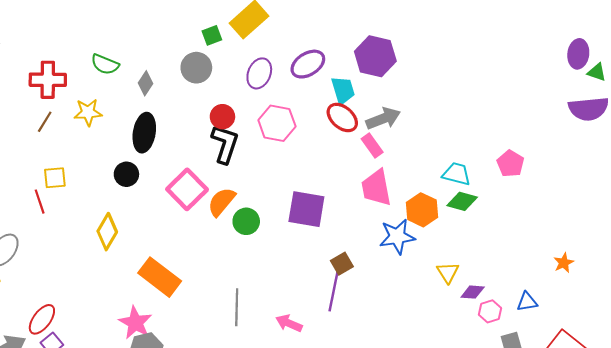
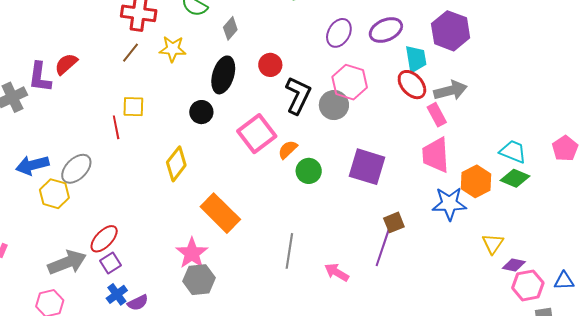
gray circle: (196, 68) -> (334, 105), moved
red circle: (222, 117) -> (270, 65), moved
orange semicircle: (221, 202) -> (288, 150), size x0.7
pink hexagon: (490, 311) -> (528, 285), size x1.4

